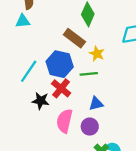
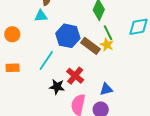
brown rectangle: (74, 38) -> (90, 46), moved
blue hexagon: (60, 64) -> (68, 36), moved
green line: (89, 74) -> (108, 33), moved, turned 70

